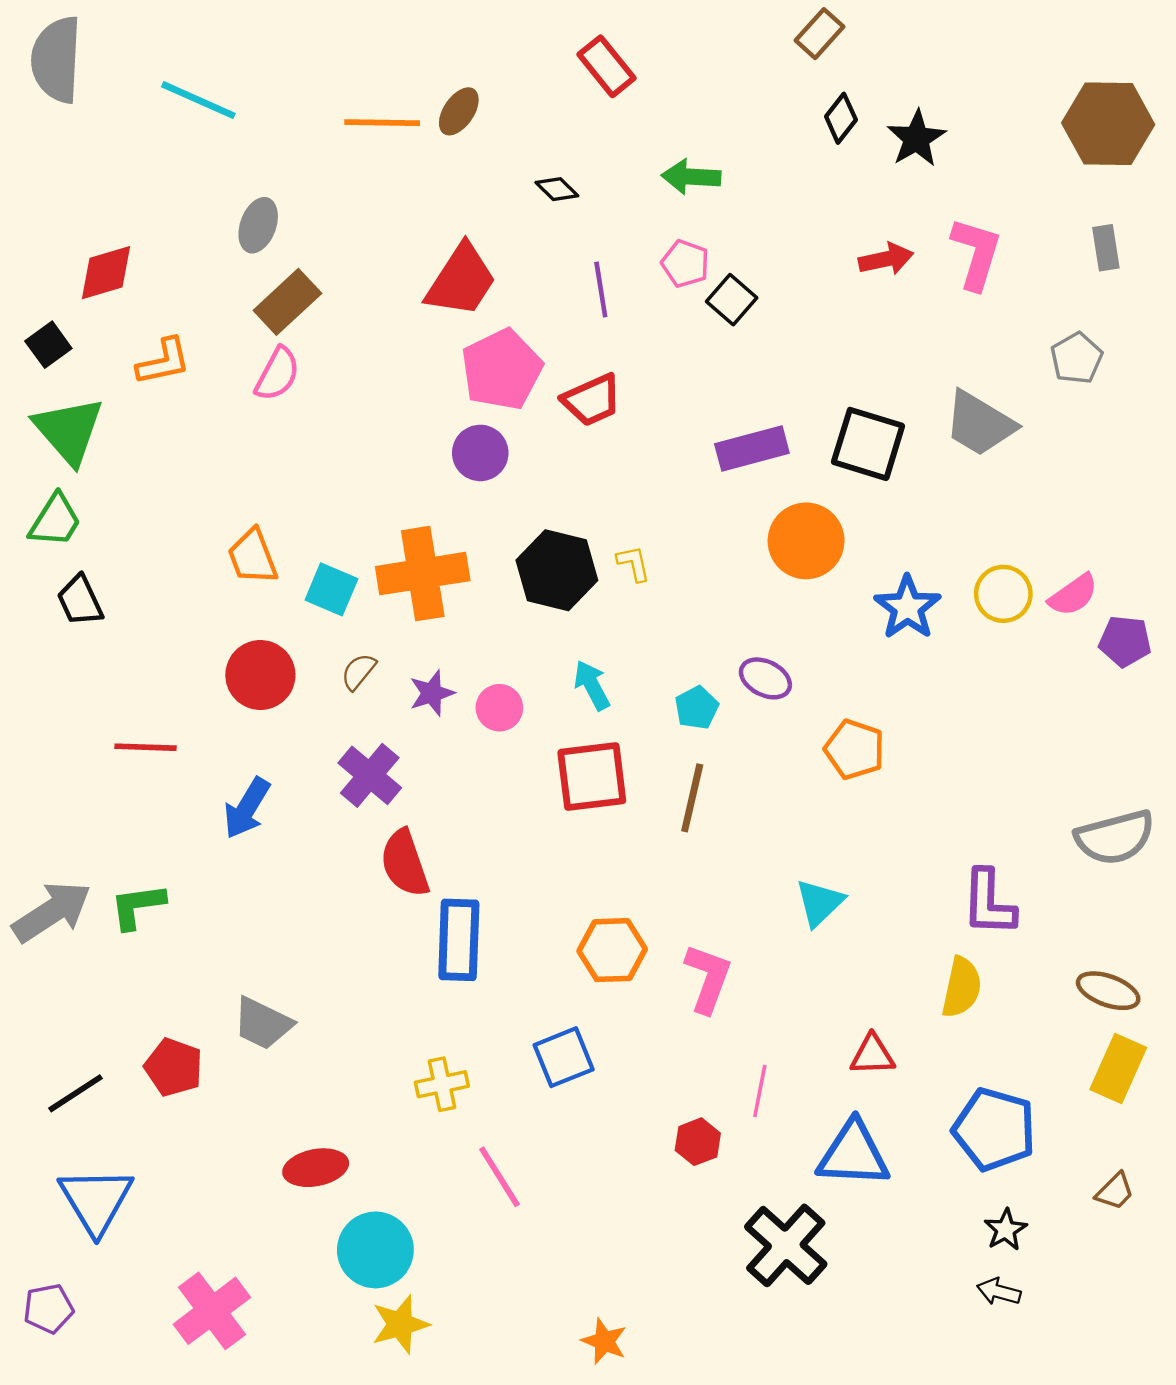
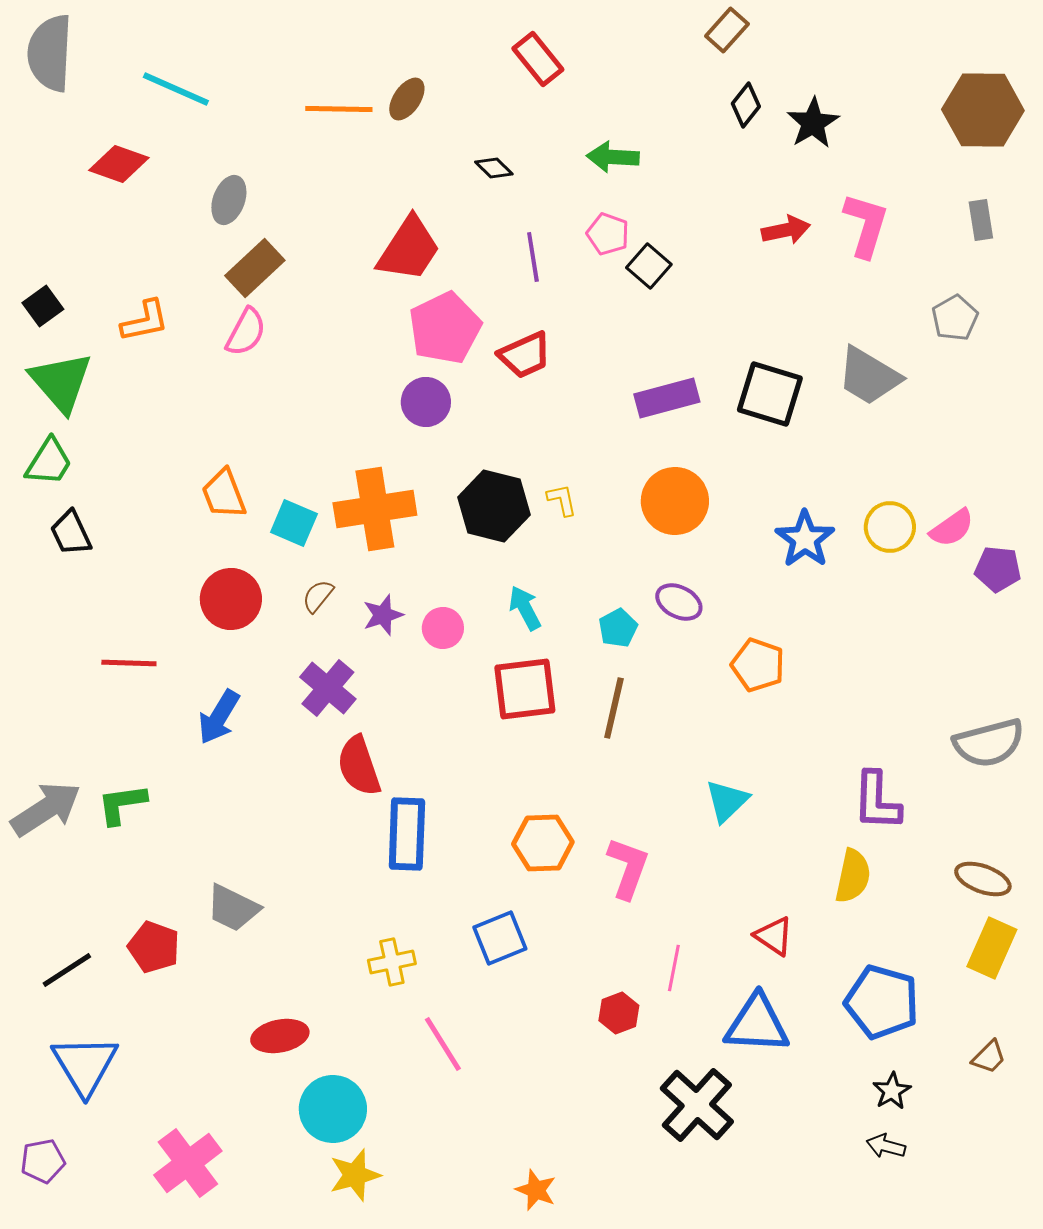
red diamond: (106, 273) -> (119, 164), moved, turned 36
orange circle: (806, 541) -> (675, 501), moved
red triangle: (873, 1055) -> (774, 936), turned 36

